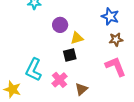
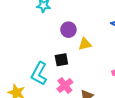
black square: (70, 55) -> (61, 60), moved

